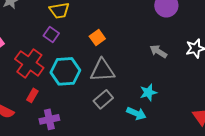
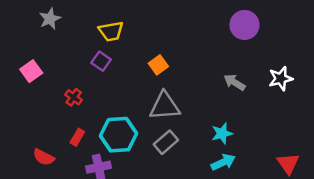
red cross: (29, 63) -> (74, 97), size x0.5
cyan hexagon: (65, 71) -> (118, 135), moved
cyan arrow: (136, 113) -> (223, 162), moved, turned -48

